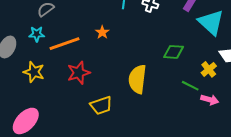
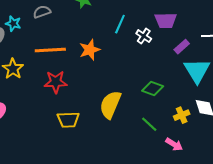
orange star: (102, 32) -> (90, 50), size x1.5
cyan star: (37, 34) -> (13, 24), moved
green line: (190, 86) -> (149, 124), moved

